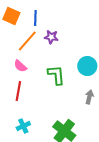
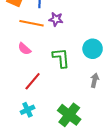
orange line: (27, 41) -> (32, 23), turned 60
red line: (18, 91) -> (33, 81), moved, turned 30

